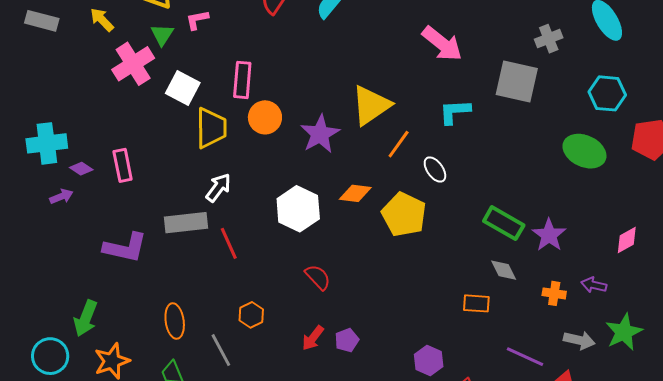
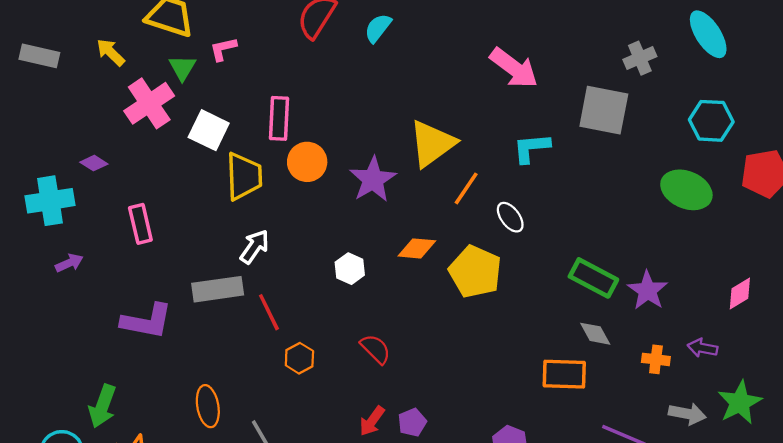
purple diamond: (81, 169) -> (94, 163), moved
white hexagon: (298, 209) -> (350, 269), size x0.6
orange rectangle: (476, 303) -> (564, 374), size x1.4
orange hexagon: (251, 315) -> (299, 358), moved

